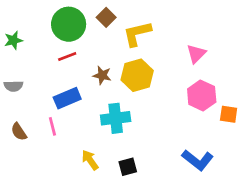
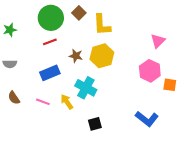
yellow L-shape: (137, 34) -> (102, 25), turned -80
pink triangle: (196, 54) -> (158, 41), moved
cyan cross: (116, 118) -> (86, 88), turned 35
pink line: (52, 126) -> (43, 102), moved, turned -56
yellow arrow: (90, 160) -> (67, 102), moved

